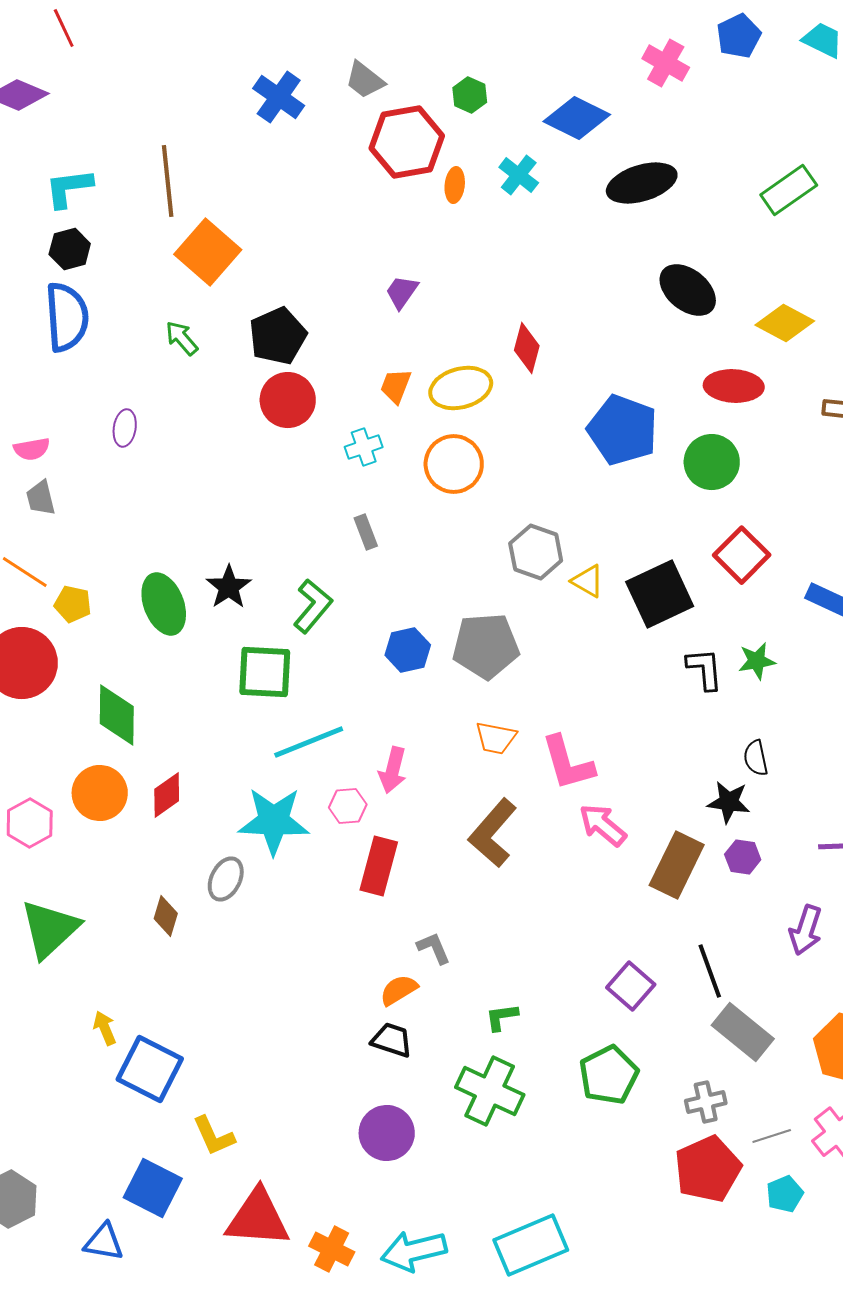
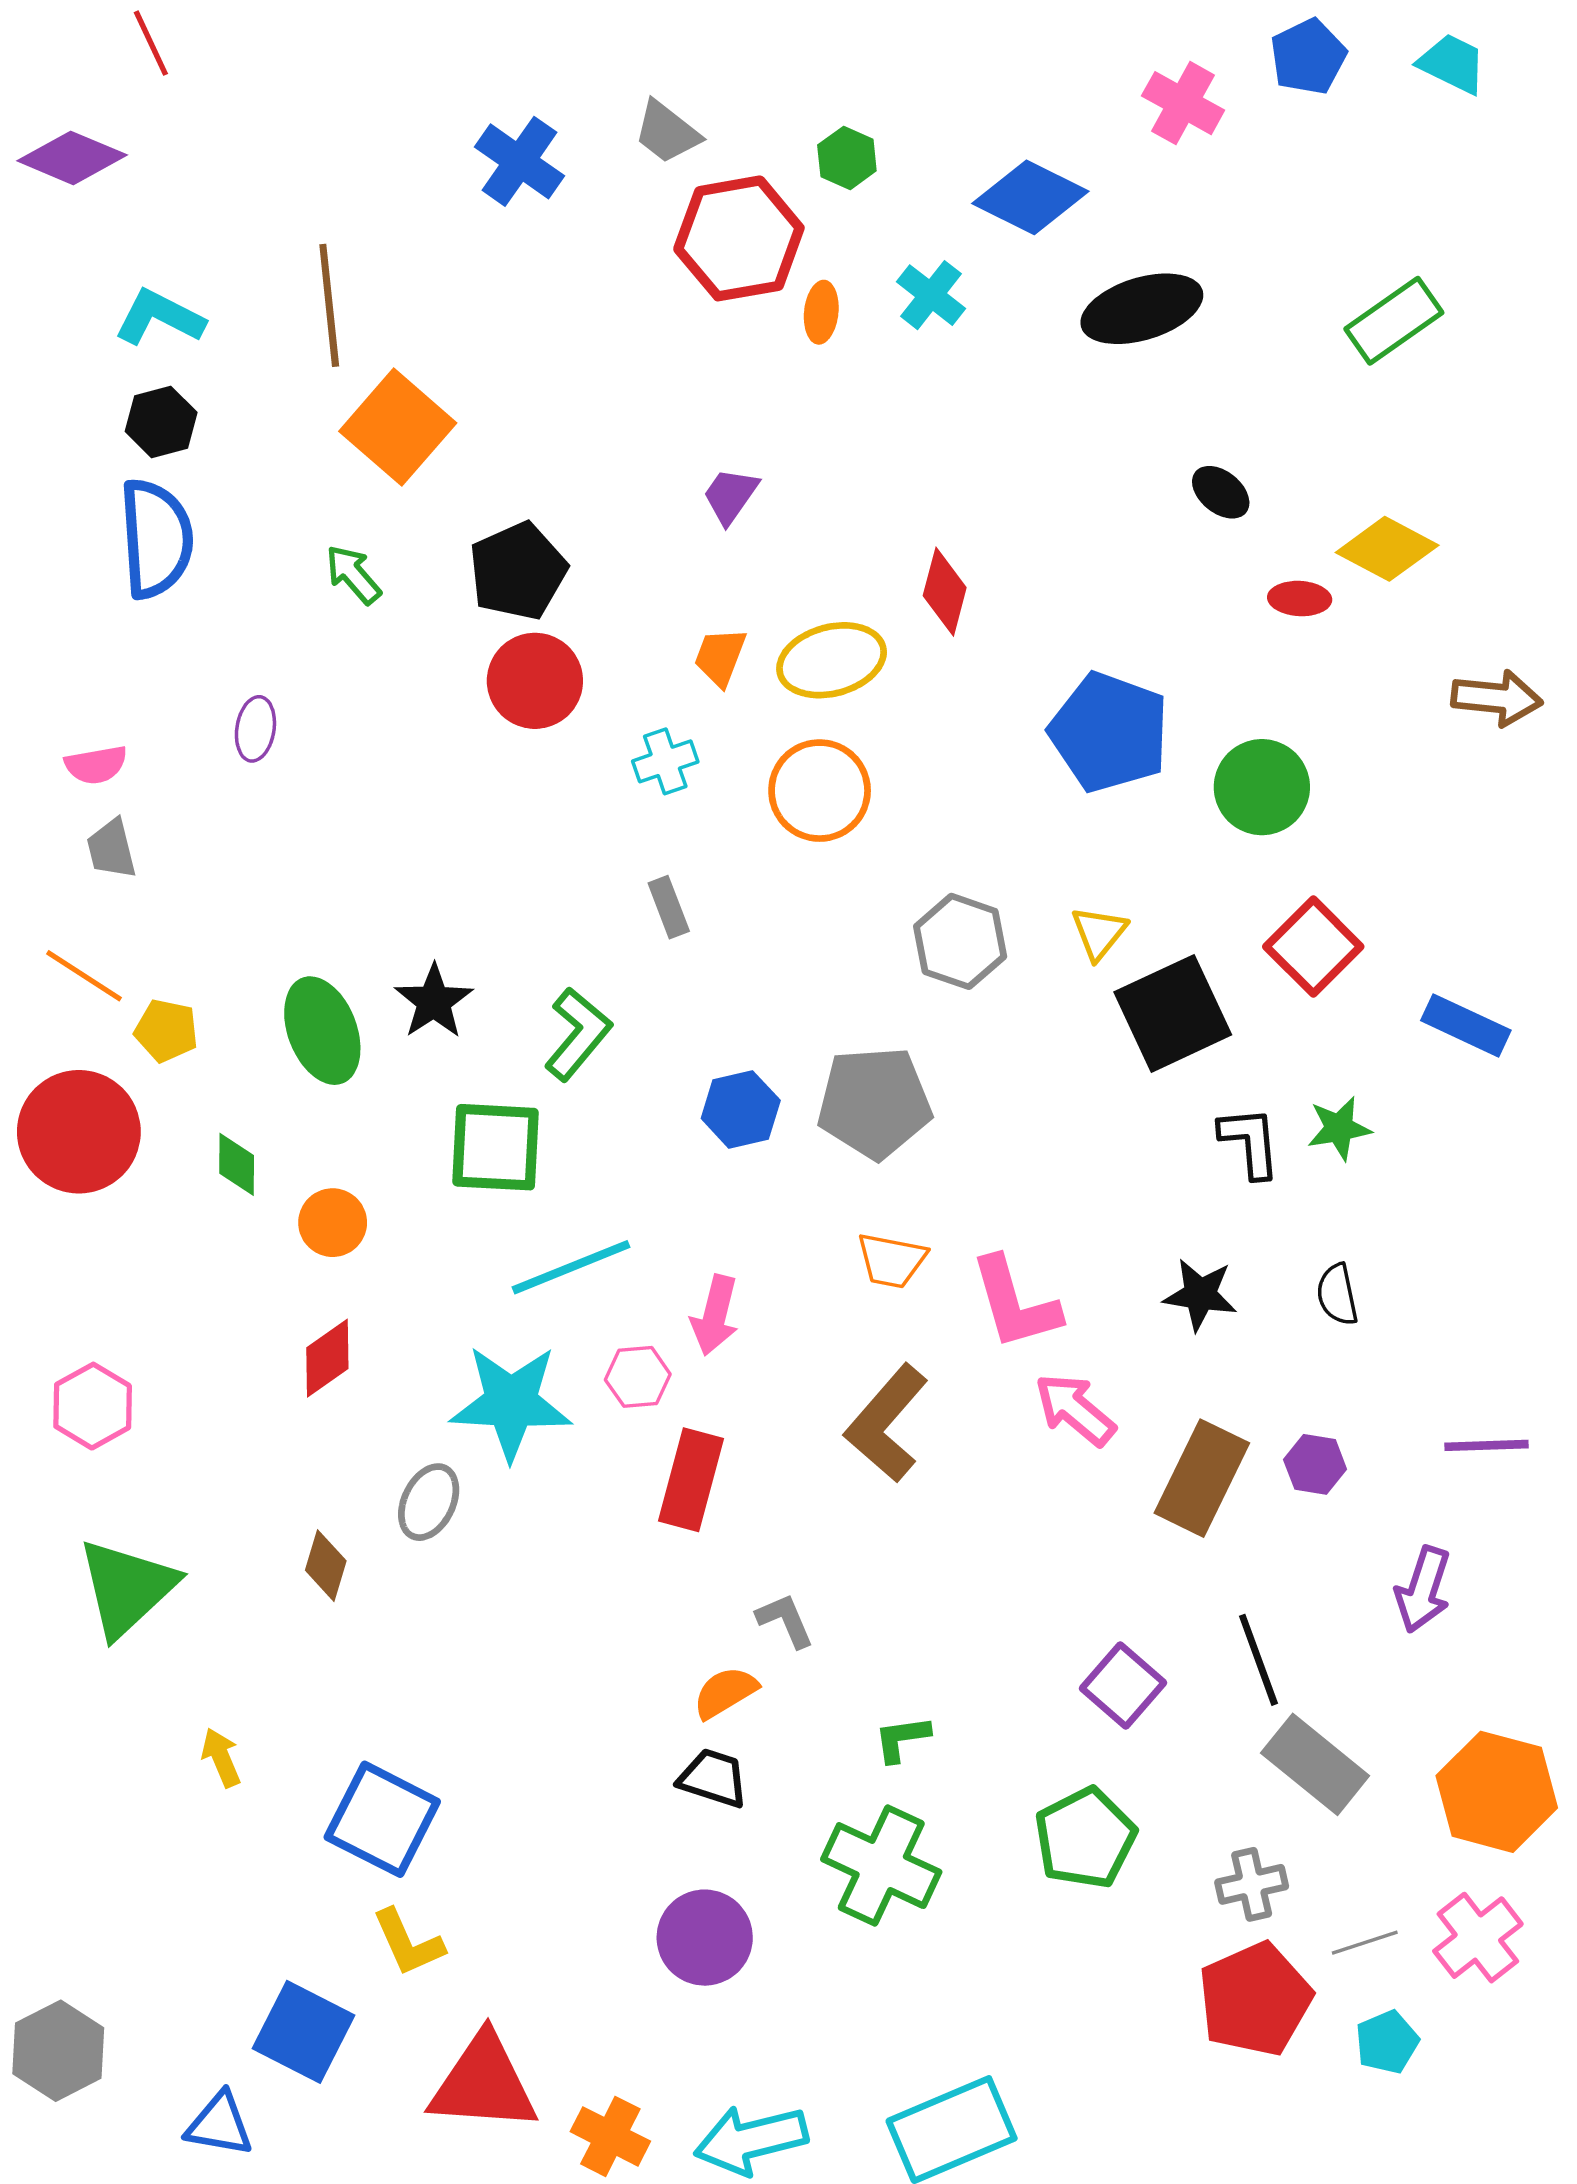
cyan L-shape: (69, 188) -> (159, 317), turned 34
black ellipse: (688, 290) -> (1221, 492), size x0.6
red ellipse: (734, 386) -> (1300, 599), moved, size x0.6
yellow triangle: (588, 581) -> (1099, 933), moved, turned 39
green diamond: (117, 715) -> (237, 1164), moved, size x0.6
orange circle: (100, 793) -> (333, 1223), moved, size x0.7
black star: (729, 802) -> (1200, 1295), moved
blue square: (150, 1069) -> (382, 1819), moved

